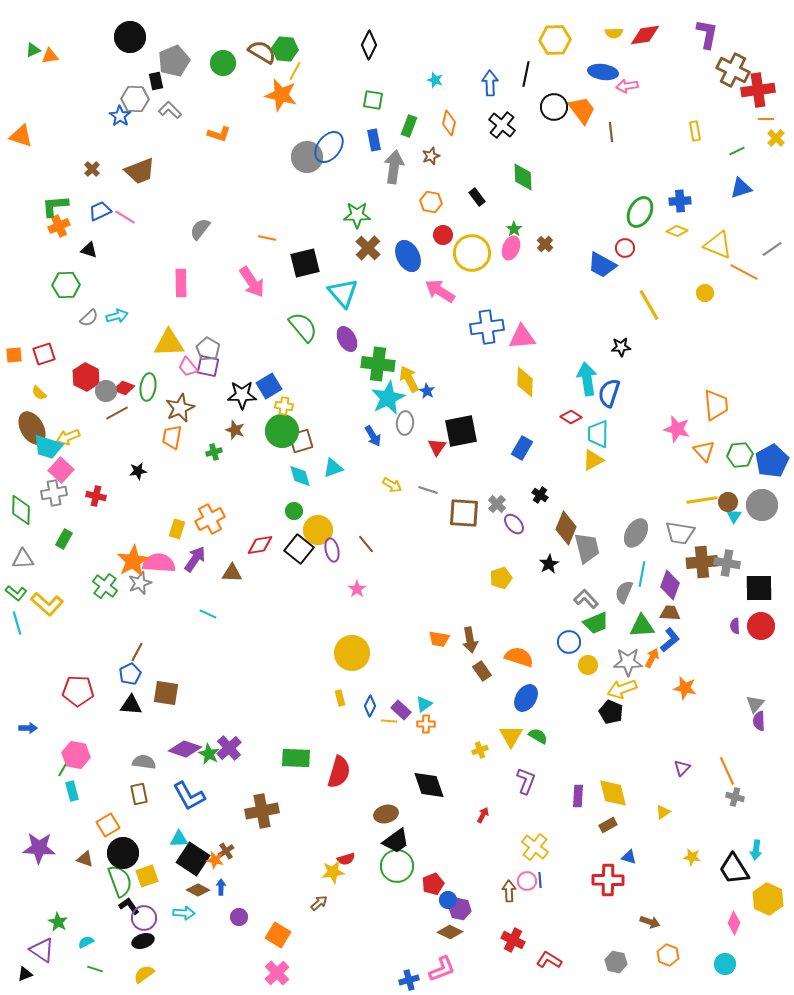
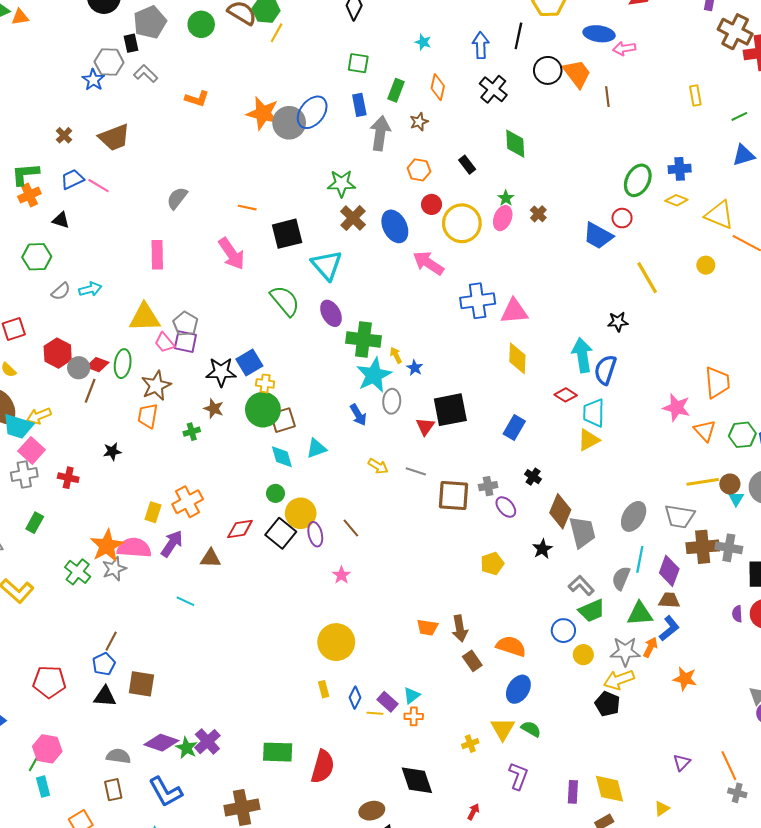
orange star: (281, 95) -> (263, 113), moved
yellow arrow: (409, 379) -> (396, 355), size x0.6
brown line: (117, 413) -> (90, 391), turned -40
gray cross: (497, 504) -> (488, 486), turned 36

